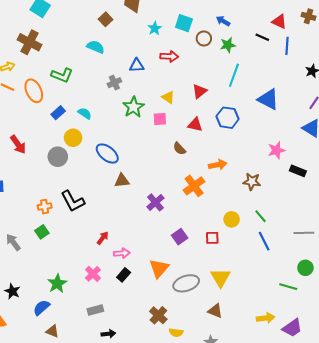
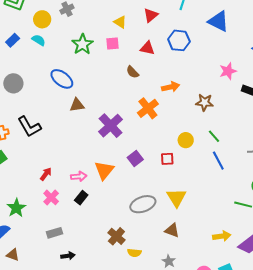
green star: (133, 107) -> (82, 44), moved
yellow circle: (73, 138) -> (42, 19), moved
purple cross: (155, 202) -> (111, 126), size x1.4
red arrow: (103, 238) -> (46, 174), moved
orange triangle: (159, 268) -> (104, 170), moved

